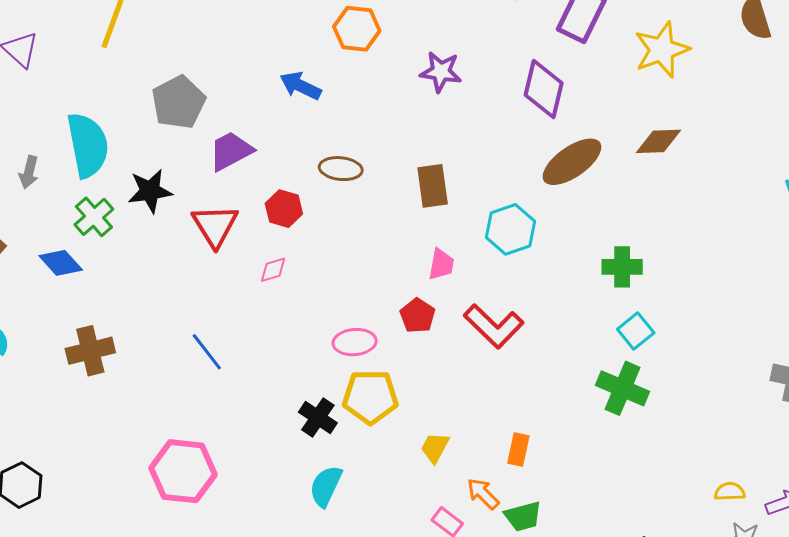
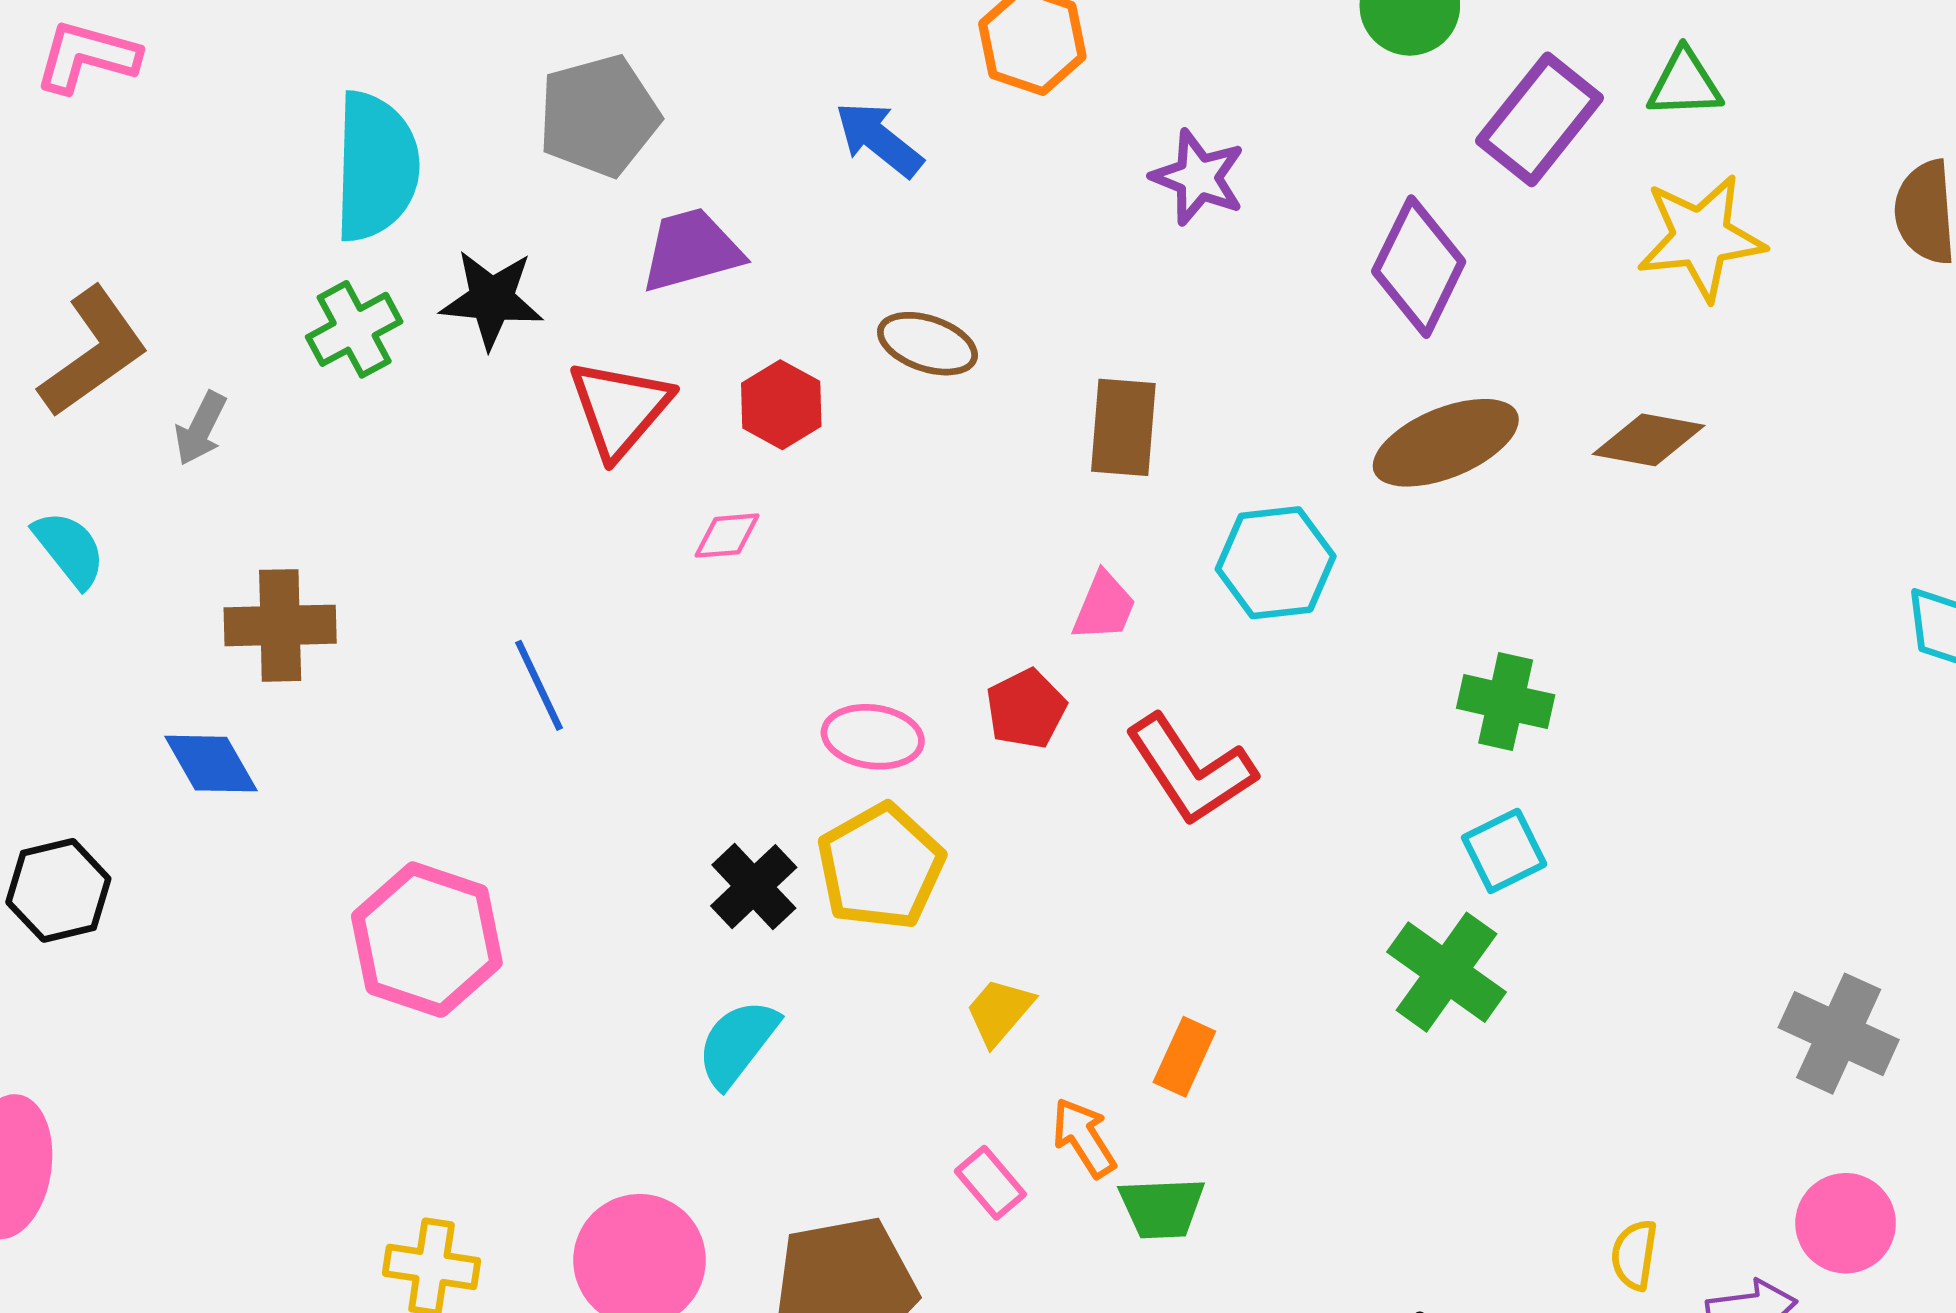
gray arrow: (29, 172) -> (201, 428), moved
blue diamond: (61, 263) -> (211, 764), moved
yellow pentagon: (370, 397) -> (881, 867), turned 30
yellow semicircle: (730, 492) -> (1634, 1255), turned -92

